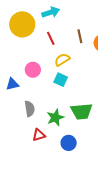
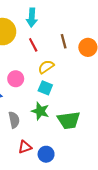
cyan arrow: (51, 12) -> (32, 18), turned 114
green star: (55, 117) -> (40, 111), moved, turned -30
blue circle: (69, 143) -> (46, 154), moved

